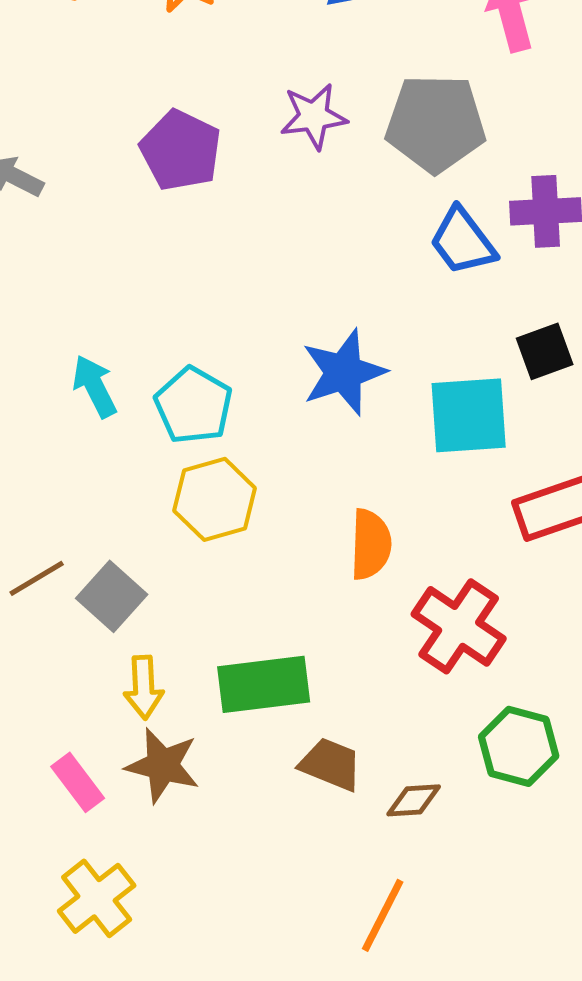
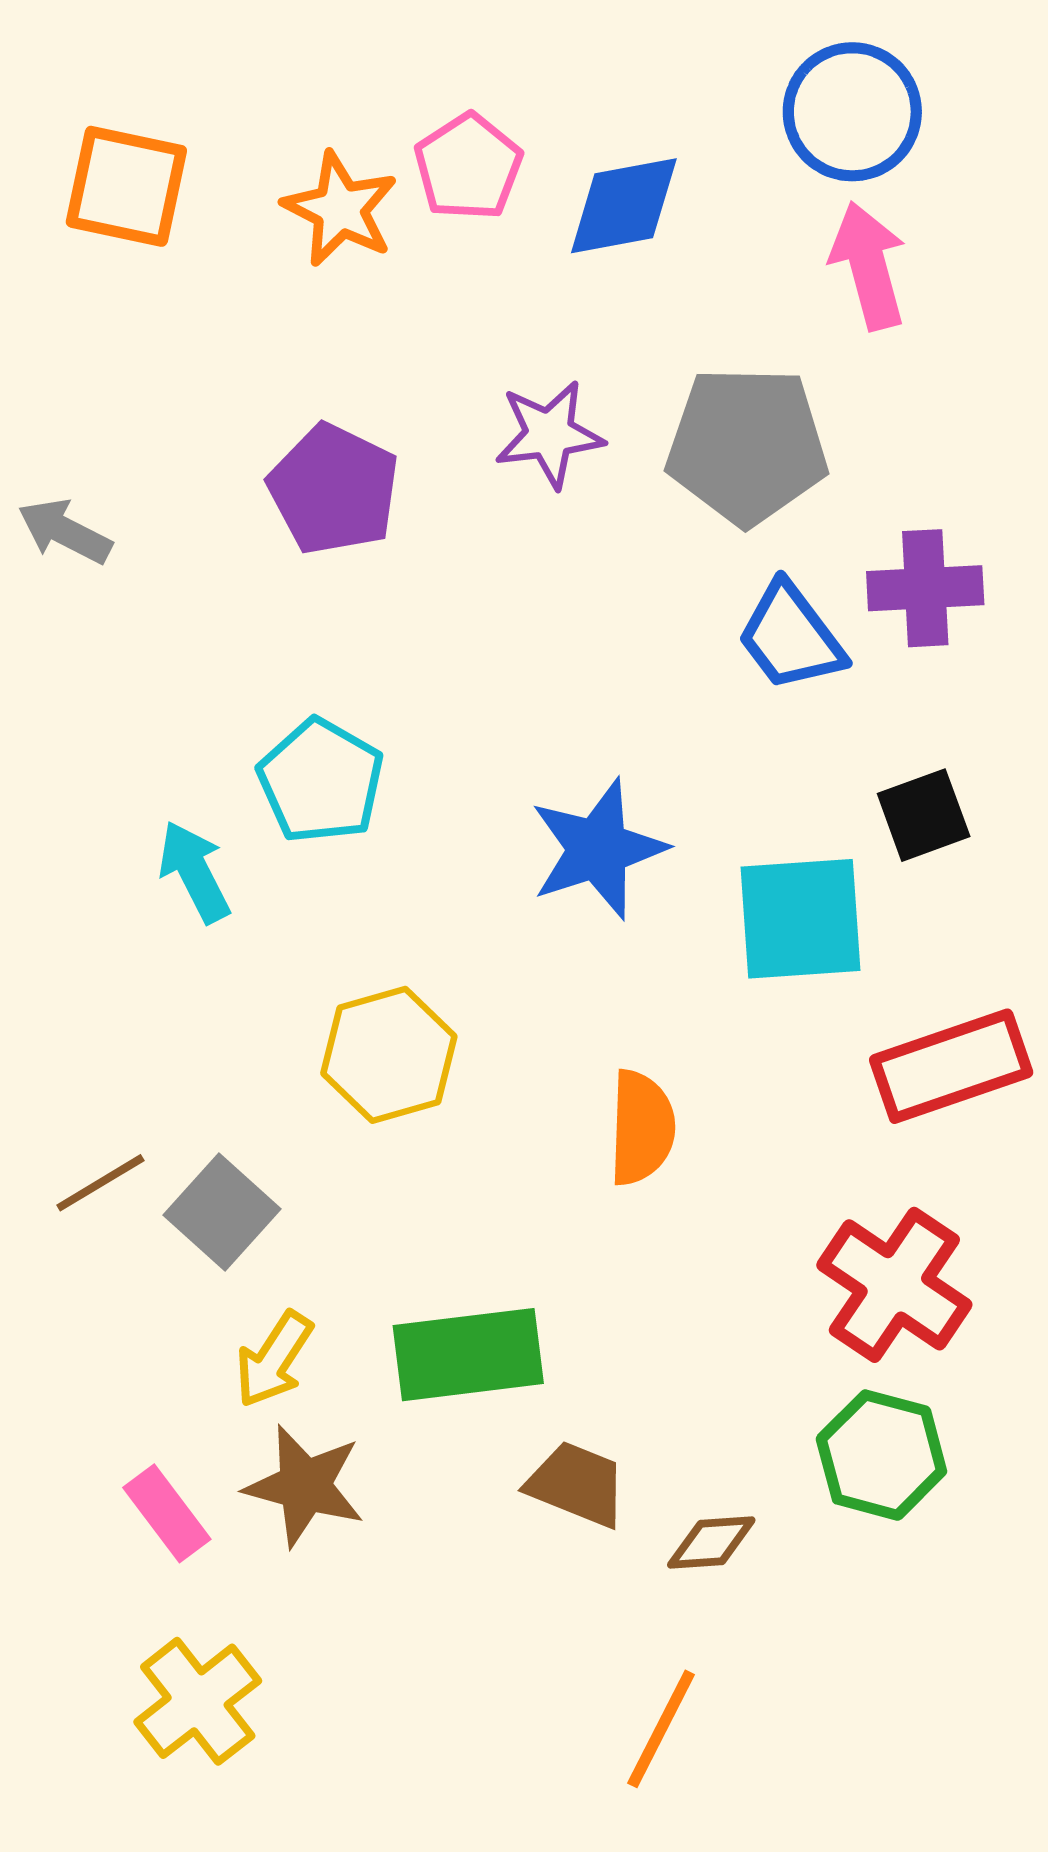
cyan pentagon: (194, 405) -> (321, 781), moved
red cross: (459, 626) -> (894, 1285), moved
yellow arrow: (144, 687) -> (274, 1359), turned 36

